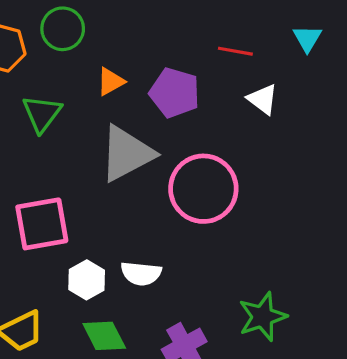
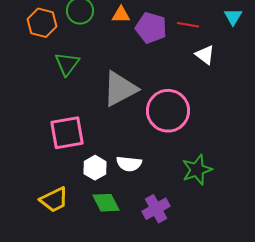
orange triangle: (111, 82) -> (121, 15), moved, turned 30
purple pentagon: (175, 93) -> (151, 28), moved
green star: (263, 317) -> (197, 170), moved

